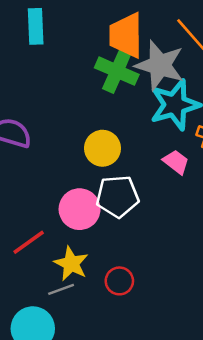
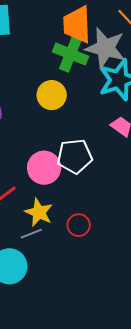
yellow circle: (102, 148) -> (52, 95), moved

